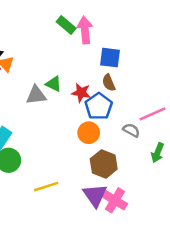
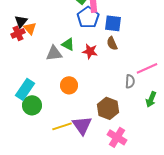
blue pentagon: (99, 106) -> (88, 17), moved
gray semicircle: (131, 130) -> (130, 81), turned 64
orange circle: (89, 133) -> (69, 85), moved
purple triangle: (95, 195) -> (82, 125), moved

